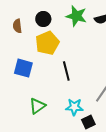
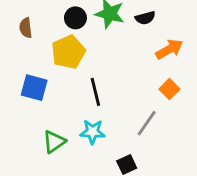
black circle: (43, 19) -> (75, 18), moved
cyan star: (74, 107) -> (93, 132), moved

